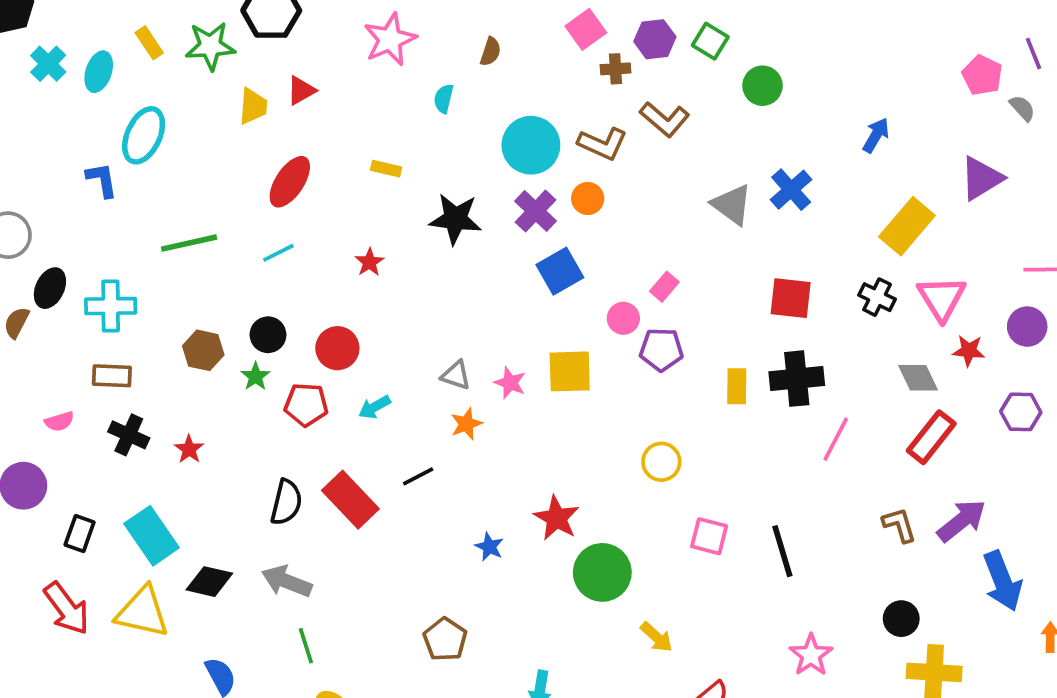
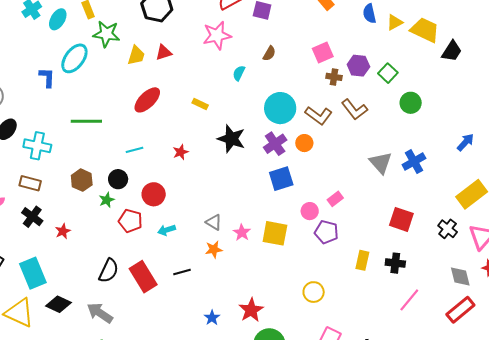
green star: (210, 46) -> (106, 34), moved
cyan line: (278, 253) -> (134, 150), moved
black cross: (797, 379) -> (395, 263), size x0.7

